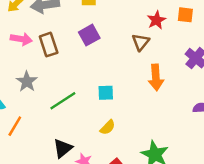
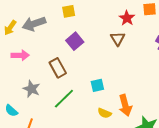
brown rectangle: (49, 45) -> (58, 68), moved
orange arrow: (156, 77) -> (125, 105), moved
yellow semicircle: (108, 127) -> (105, 113), turned 80

